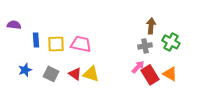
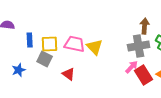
gray cross: (145, 46) -> (139, 46), size x1.5
gray square: (51, 74) -> (45, 59), moved
yellow triangle: (91, 74) -> (95, 47), moved, turned 30

